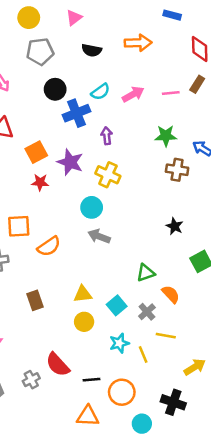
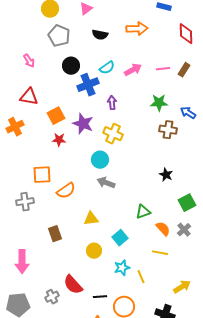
gray pentagon: (40, 52) -> (59, 36), turned 30
brown rectangle: (197, 84) -> (184, 70), moved
yellow triangle: (83, 294) -> (91, 219), moved
gray cross: (147, 312) -> (184, 230), moved
yellow line: (166, 336) -> (160, 253), moved

